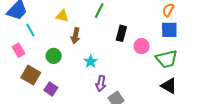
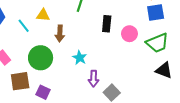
cyan line: (30, 30) -> (24, 26), moved
green circle: (54, 56) -> (41, 58), size x1.5
brown square: (31, 75) -> (20, 81), turned -30

